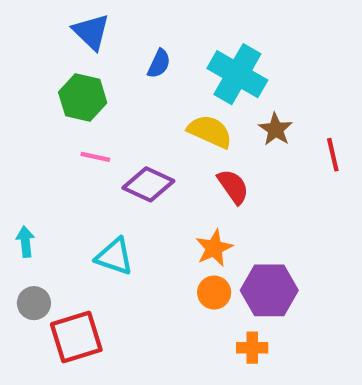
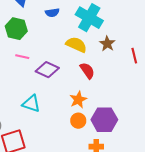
blue semicircle: (159, 64) -> (52, 13), turned 56

